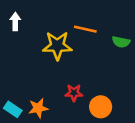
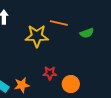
green semicircle: (121, 42) -> (87, 33), turned -32

